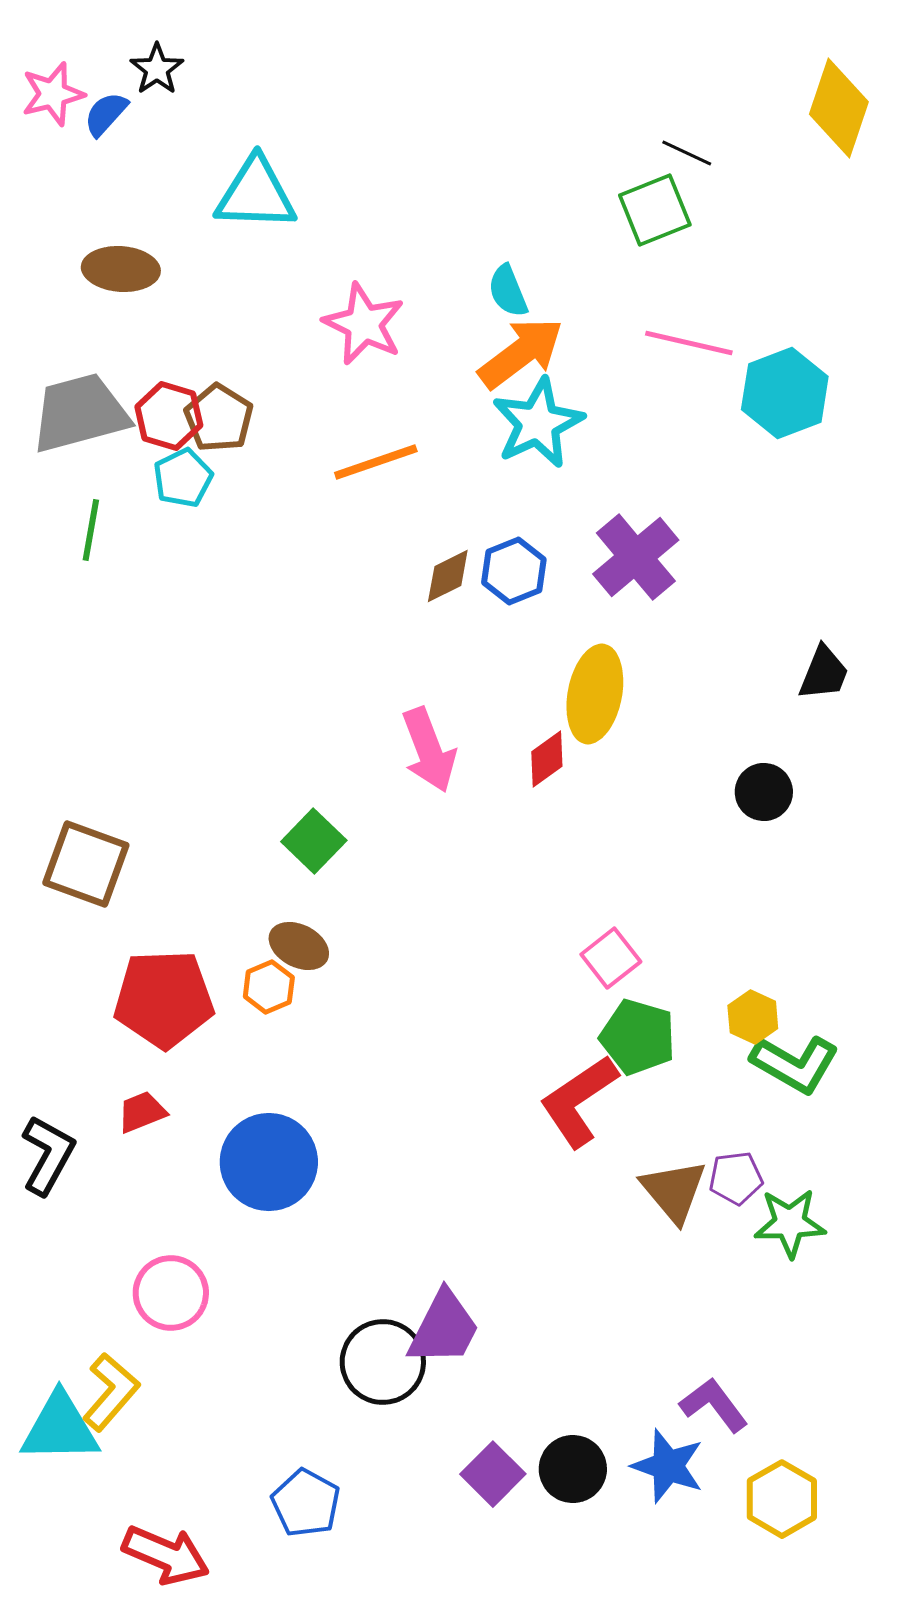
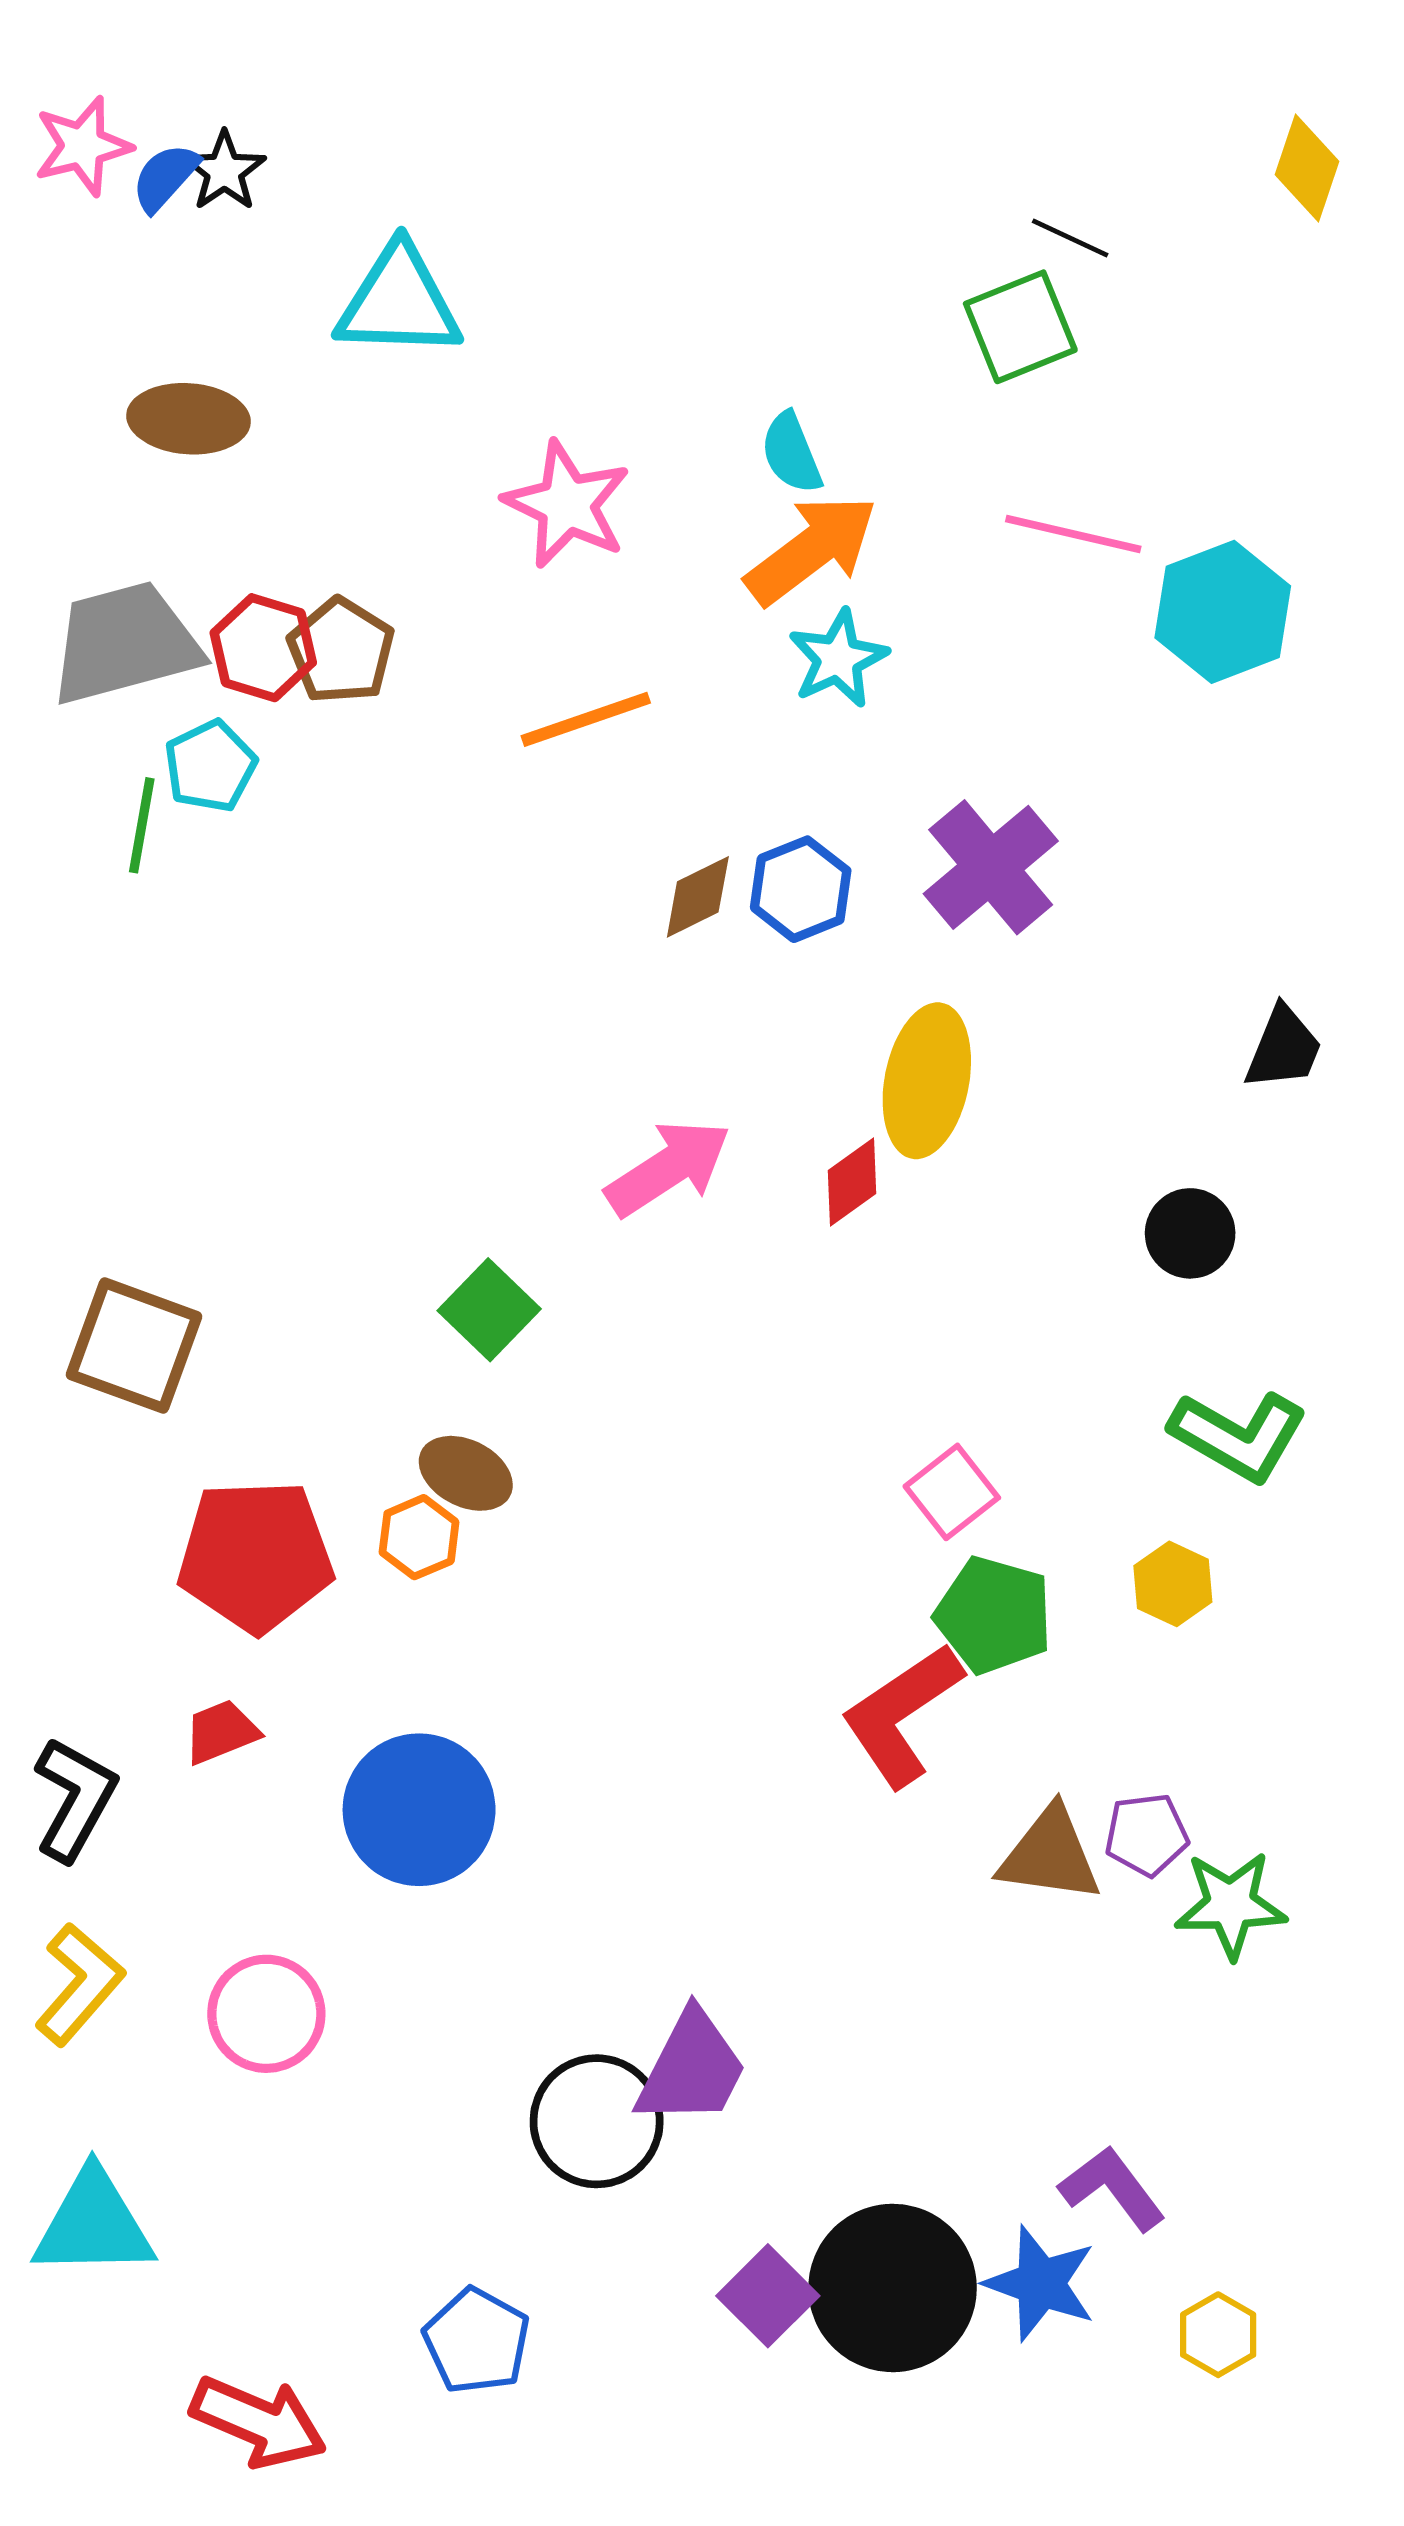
black star: (157, 69) -> (224, 171), moved
yellow diamond: (839, 108) -> (1307, 168), size x0.7
cyan star: (538, 423) -> (838, 659), size x0.7
cyan pentagon: (183, 478) -> (210, 766), moved
pink arrow: (429, 750) -> (668, 1168), turned -102
green L-shape: (795, 1064) -> (1238, 1436), moved
brown triangle: (674, 1191) -> (1050, 1855), turned -42
yellow L-shape: (111, 1392) -> (79, 1984), moved
black circle: (573, 1469) -> (893, 2288), size x1.6
yellow hexagon: (782, 1499) -> (1218, 2335), size x0.7

